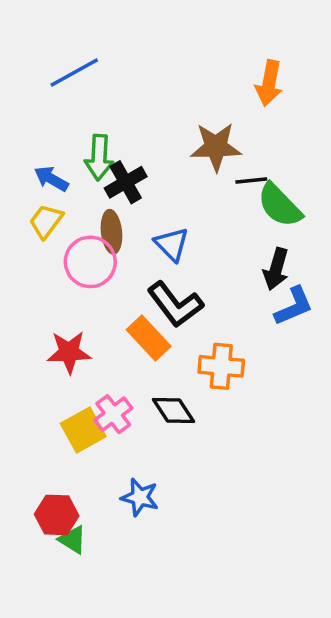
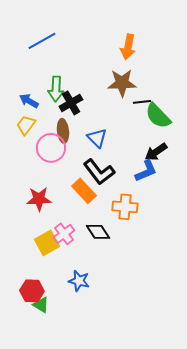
orange arrow: (269, 83) -> (128, 47), moved
black arrow: (276, 269) -> (156, 152), turned 40
blue L-shape: (294, 306) -> (146, 171), moved

